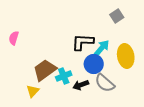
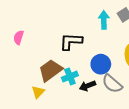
black L-shape: (83, 42) -> (71, 42), moved
cyan arrow: (102, 48) -> (104, 20), moved, turned -42

